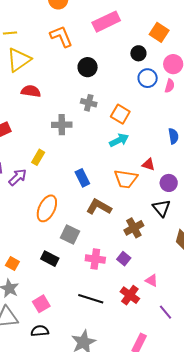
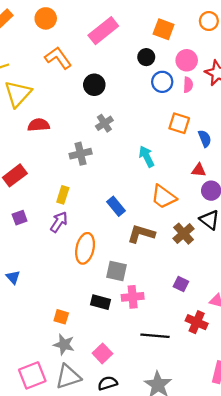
gray cross: (89, 103) -> (104, 123), turned -35
orange square: (120, 114) -> (179, 123), moved
cyan arrow: (119, 140) -> (147, 156), turned -78
red triangle: (148, 164) -> (199, 170), moved
purple arrow: (18, 177) -> (59, 222), moved
orange trapezoid: (126, 179) -> (163, 197), turned 40
brown cross: (134, 228) -> (184, 234), moved
pink cross: (95, 259) -> (133, 297), moved

